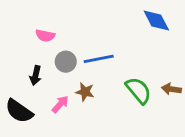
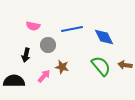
blue diamond: (156, 20) -> (104, 37), moved
blue line: (99, 59) -> (72, 29), moved
black semicircle: (19, 111) -> (14, 81), turned 145

